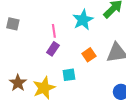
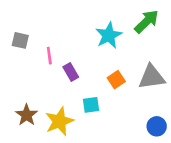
pink line: (54, 31) -> (49, 56), moved
purple rectangle: (53, 49) -> (71, 72), turned -64

